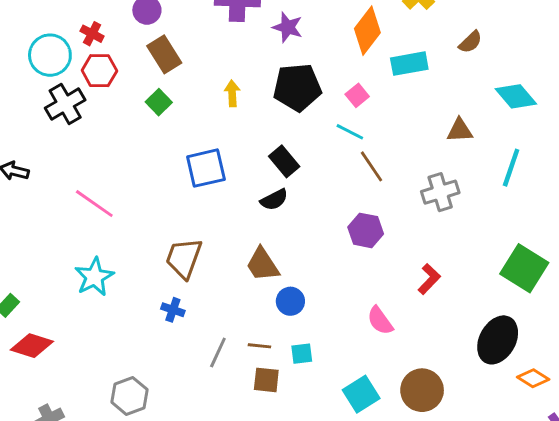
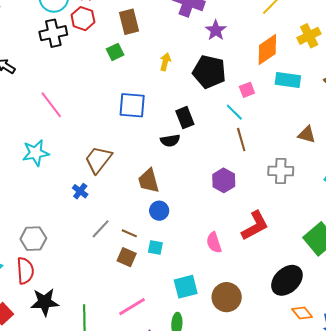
red L-shape: (429, 279) -> (255, 226), size x1.5

